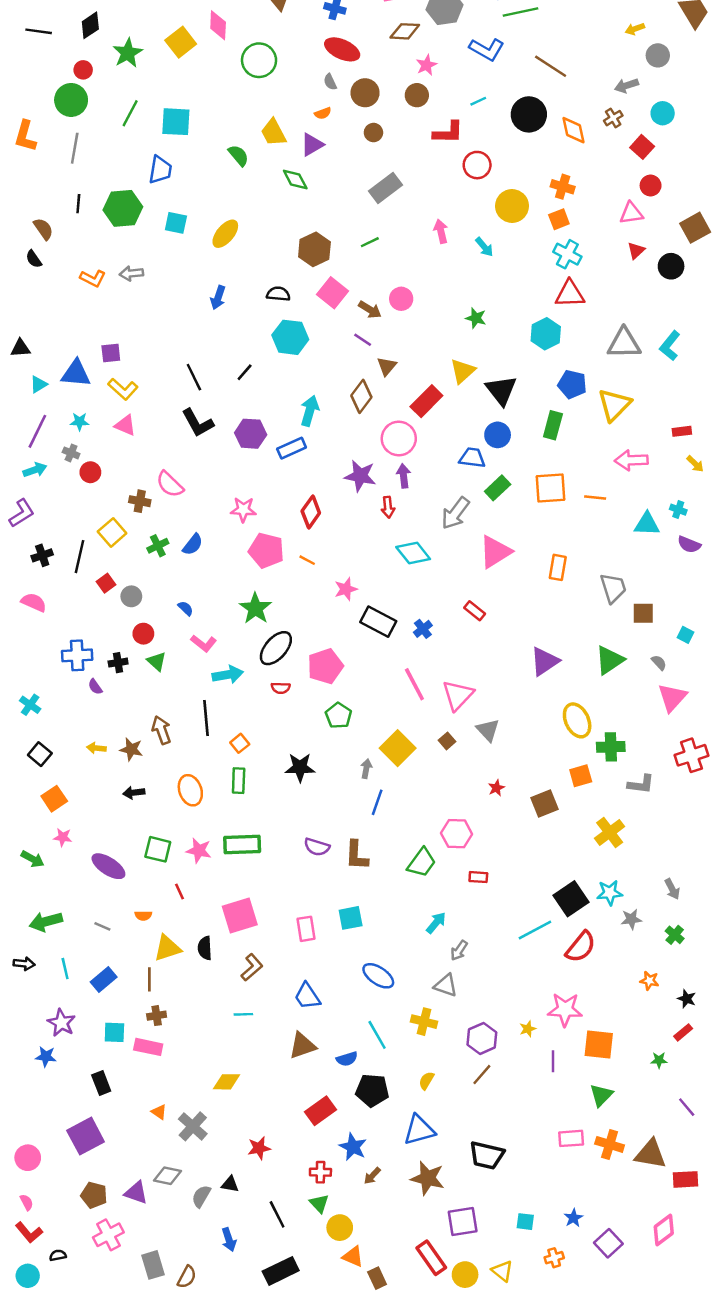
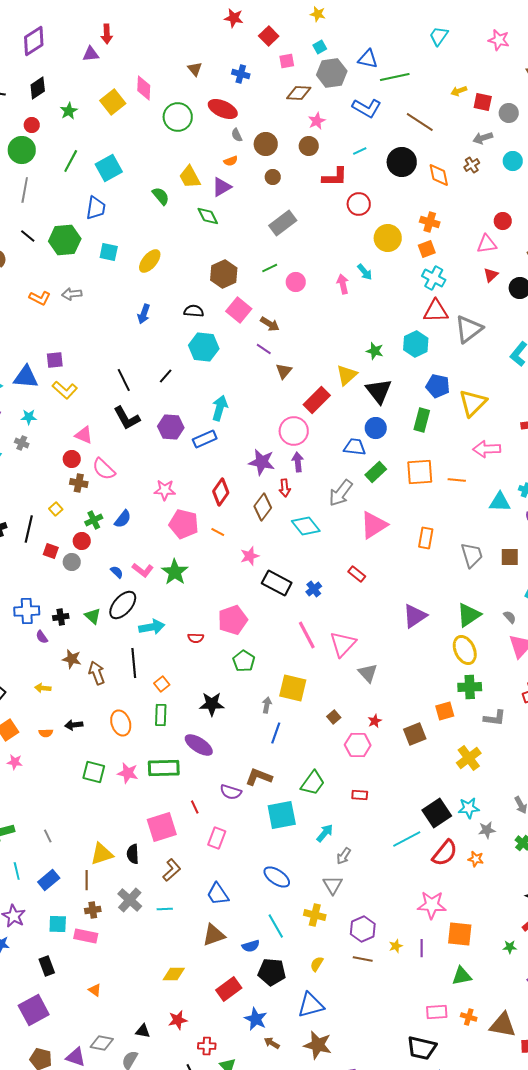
yellow arrow: (635, 29) -> (459, 91), moved
red ellipse: (342, 49) -> (223, 109), moved
green star: (128, 53) -> (69, 111), size x0.7
cyan square: (176, 122) -> (109, 168), turned -32
red square: (642, 147) -> (483, 102), moved, turned -30
black line: (78, 204) -> (28, 236), turned -56
pink arrow: (441, 231) -> (343, 284), moved
pink circle: (401, 299) -> (296, 282), moved
green star: (476, 318) -> (375, 351), moved
gray triangle: (624, 343) -> (469, 329), moved, turned -36
brown diamond: (361, 396) -> (263, 507), moved
pink triangle: (125, 425) -> (84, 435), moved
red circle: (90, 472) -> (72, 459), moved
yellow square: (112, 532) -> (56, 509), size x0.6
red square: (106, 583) -> (51, 551), turned -35
brown square: (643, 613) -> (510, 557), moved
red circle: (143, 634) -> (82, 541), moved
pink L-shape: (204, 643) -> (143, 570), moved
black ellipse: (276, 648) -> (123, 605), moved
yellow ellipse: (577, 720) -> (465, 650), moved
brown square: (447, 741) -> (334, 717), moved
yellow square: (398, 748) -> (293, 688), turned -32
brown star: (131, 749) -> (72, 659), moved
pink hexagon: (457, 834) -> (358, 745), moved
purple semicircle: (317, 847) -> (231, 792), moved
brown L-shape: (357, 855) -> (259, 777), turned 108
purple ellipse: (108, 866) -> (199, 745), moved
red line: (180, 891) -> (195, 807), moved
orange semicircle: (143, 916) -> (46, 733), moved
cyan square: (351, 918) -> (282, 815), moved, size x1.4
gray line: (102, 926) -> (48, 836), turned 40
pink rectangle: (306, 929) -> (217, 838), turned 30
orange star: (649, 981) -> (476, 859), moved
gray triangle: (446, 985) -> (333, 885), turned 40
yellow star: (528, 1029) -> (396, 946), moved
brown line: (482, 1075) -> (363, 959), turned 60
yellow diamond: (226, 1082) -> (174, 974), moved
green triangle: (601, 1095) -> (462, 976), turned 35
gray cross: (193, 1126) -> (130, 900), moved
orange cross: (610, 1144) -> (469, 1017), size x0.7
black trapezoid: (487, 1155) -> (422, 1048), moved
red cross: (320, 1172) -> (207, 1046), moved
brown arrow: (372, 1176) -> (272, 1043), turned 77
black triangle: (230, 1184) -> (143, 1031), moved

